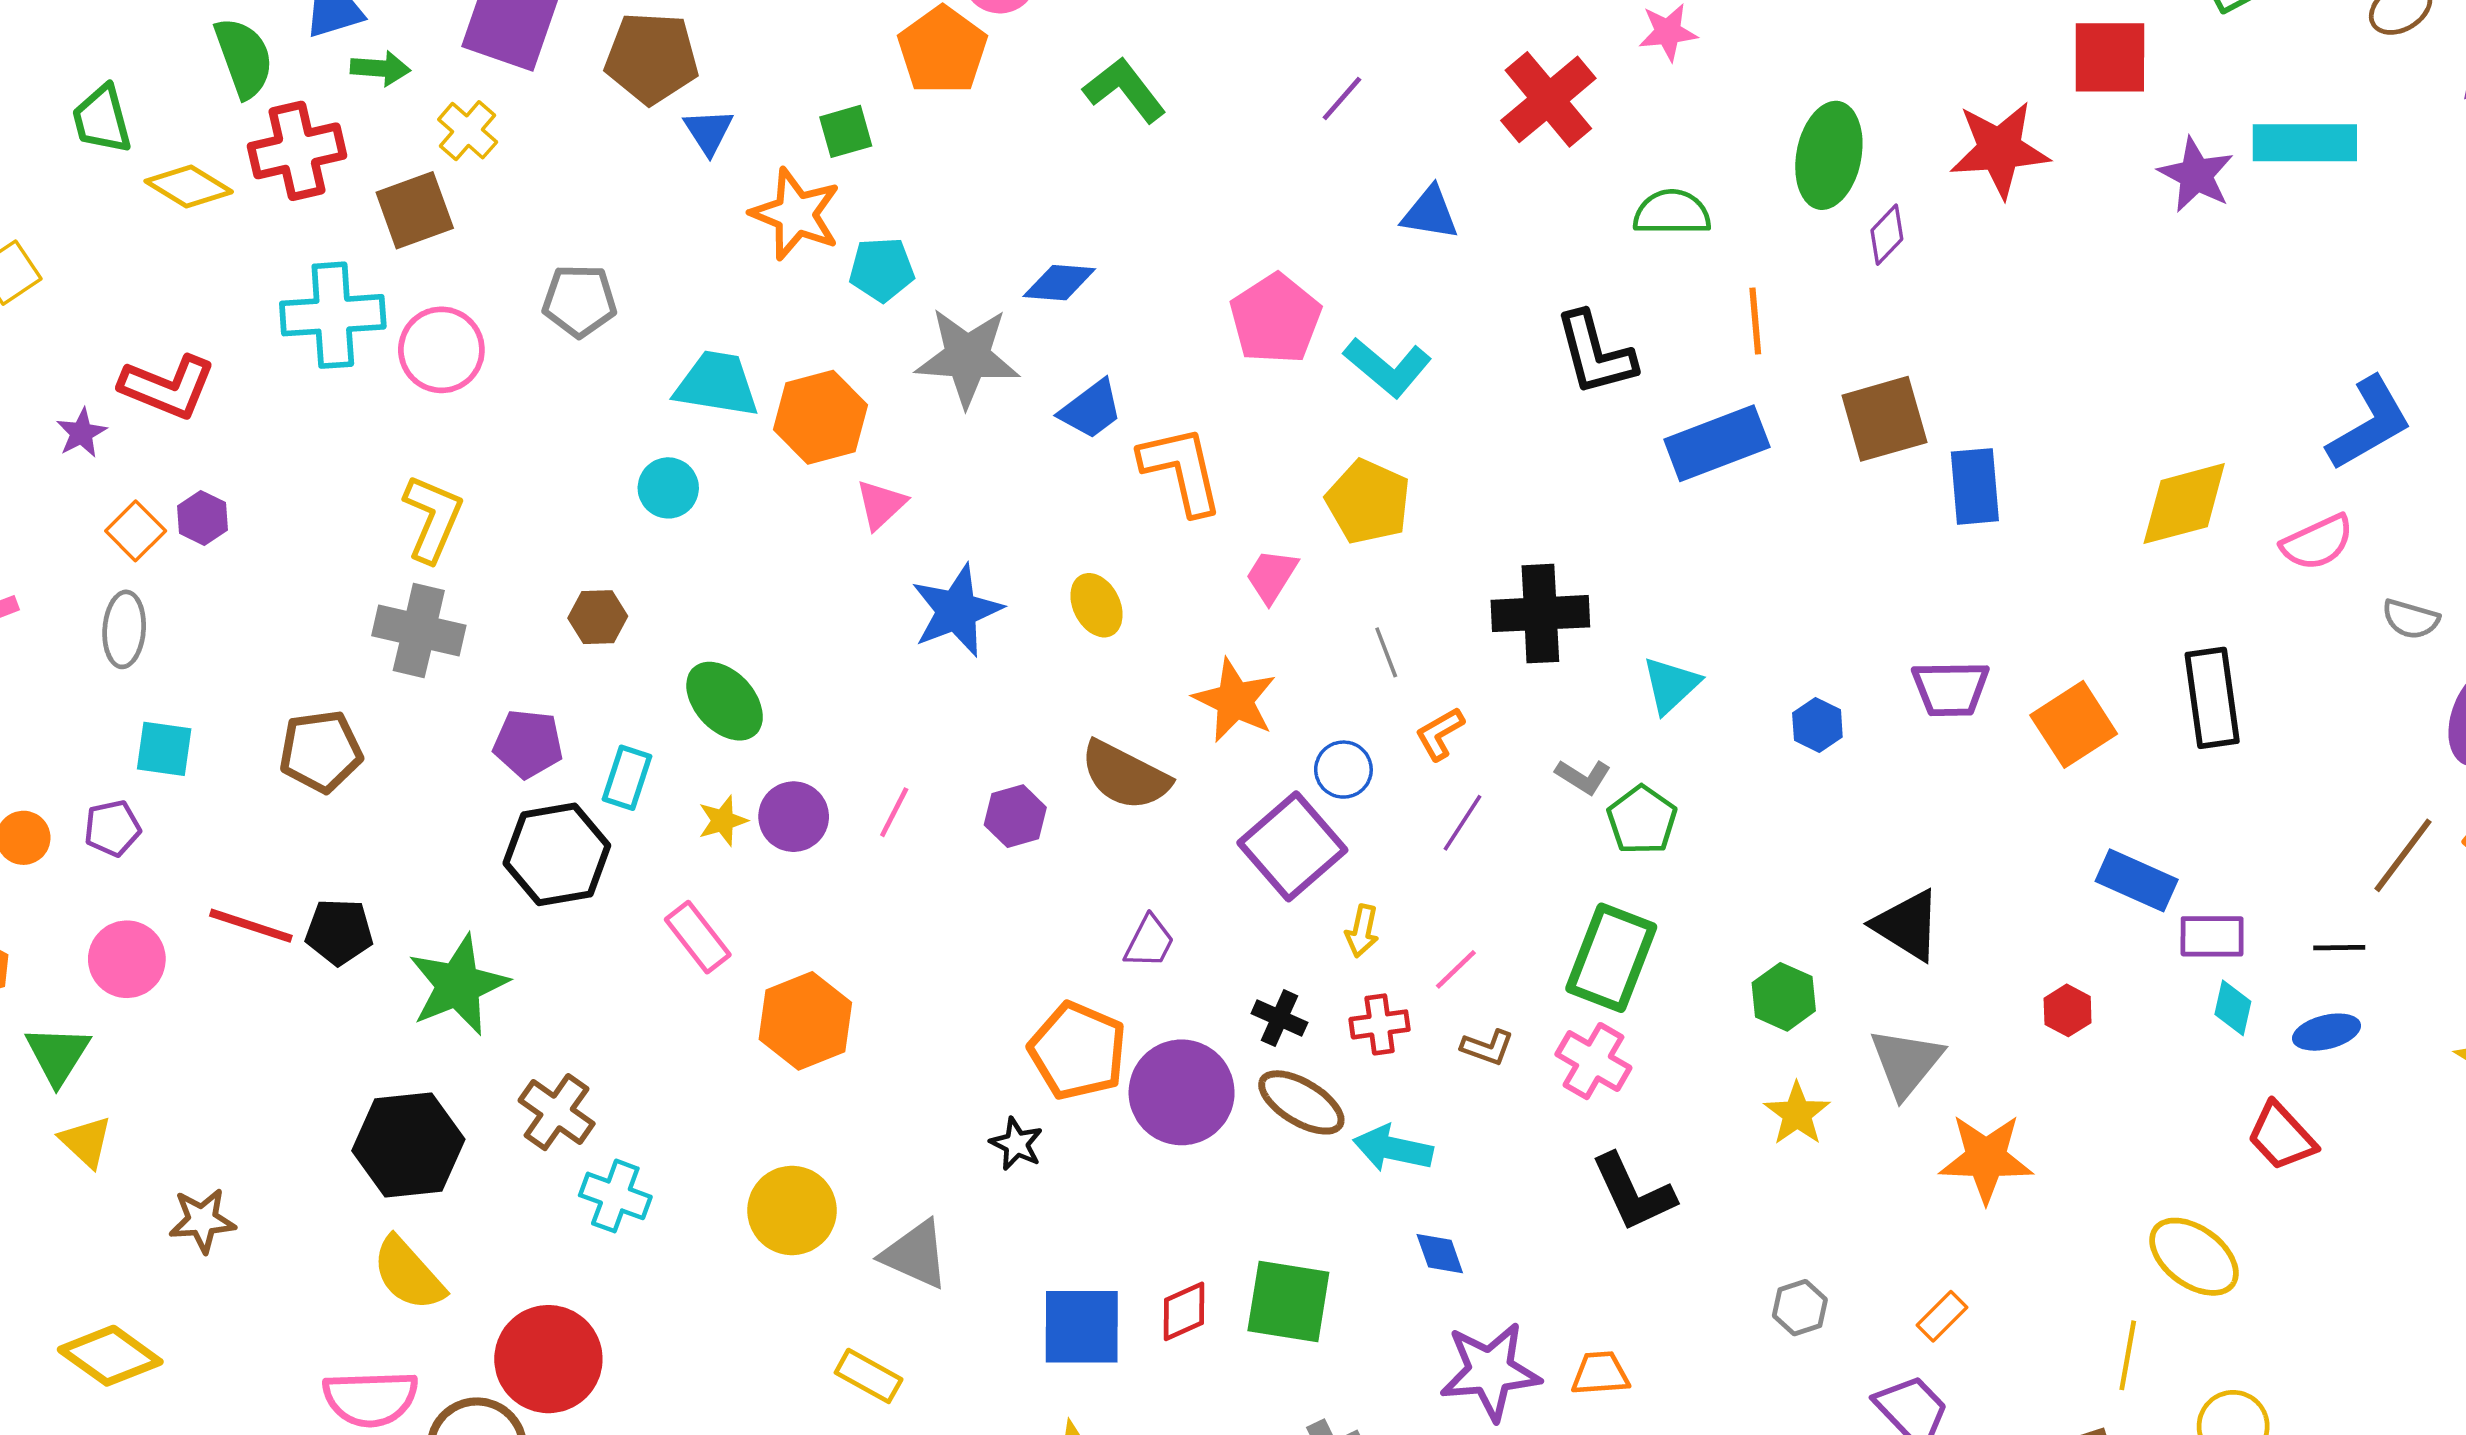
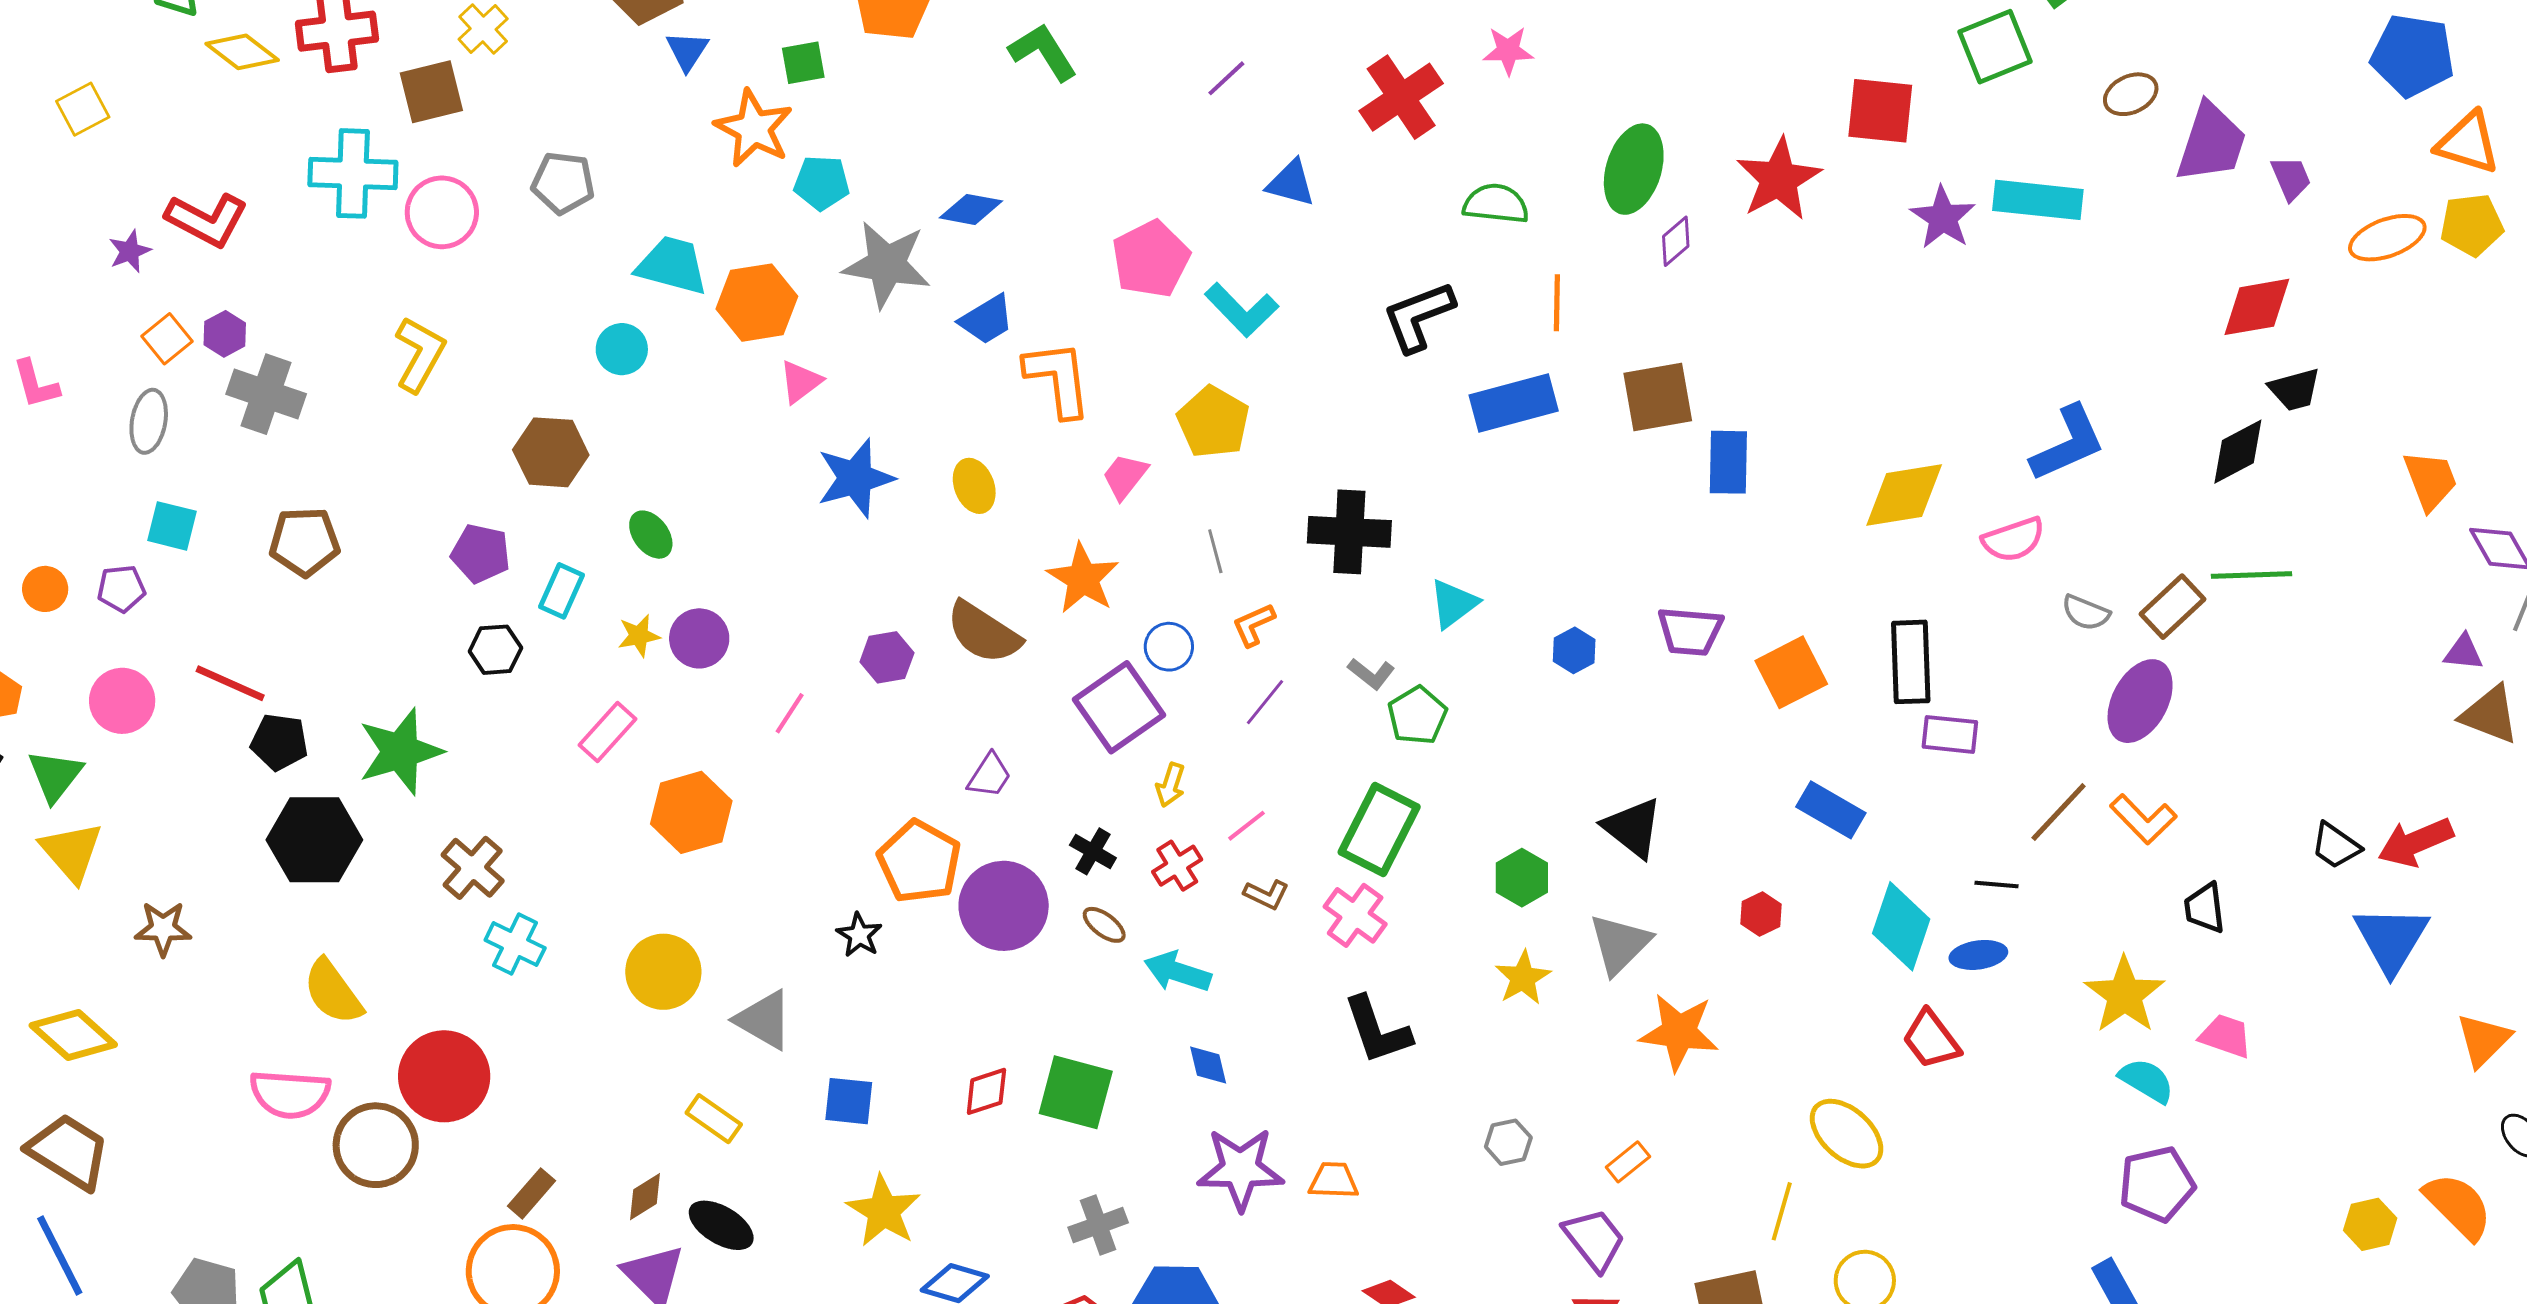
red star: (2000, 149) -> (1779, 179), turned -30
black L-shape: (1595, 354) -> (1418, 316), turned 78
brown hexagon: (598, 617) -> (551, 452), size x1.5
gray cross: (419, 630) -> (266, 394), moved
green ellipse: (725, 701) -> (651, 535), size x0.7
pink line: (894, 812) -> (790, 713), moved
black hexagon: (557, 854) -> (495, 650), size x0.6
black pentagon: (339, 932) -> (279, 742), moved
purple rectangle: (2212, 936) -> (1950, 734), moved
pink rectangle: (698, 937) -> (607, 732), turned 74
cyan diamond: (2233, 1008) -> (1901, 926), size x1.8
red cross: (1380, 1024) -> (1177, 866), turned -30
brown ellipse: (1301, 1102) -> (1104, 925), size x0.6
yellow triangle: (86, 1142) -> (72, 852), size x1.4
black hexagon: (408, 1145) -> (314, 840), moved
blue square: (1082, 1327) -> (849, 1101), moved, size x0.7

